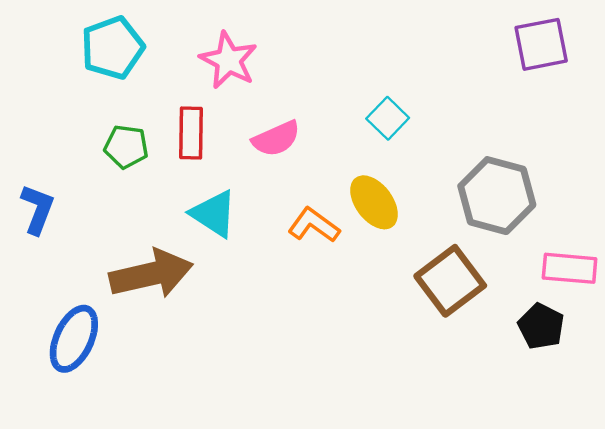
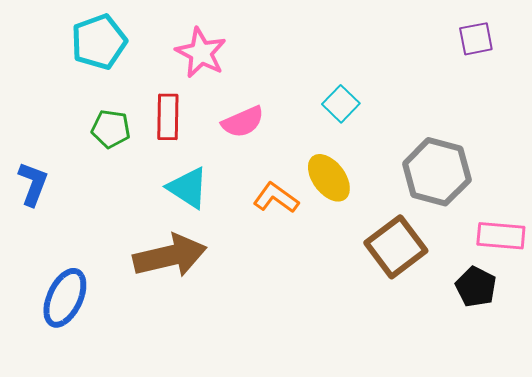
purple square: (541, 44) -> (476, 39), size x0.7
brown arrow: (151, 274) -> (170, 256), moved

